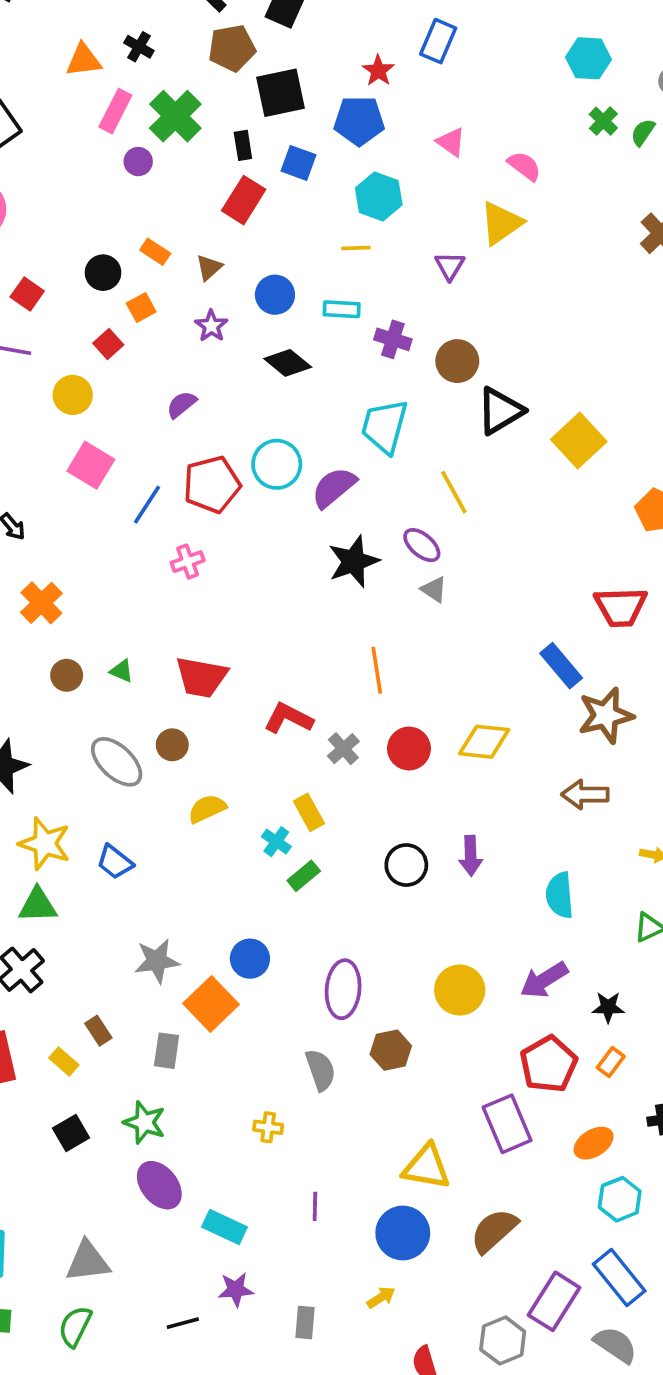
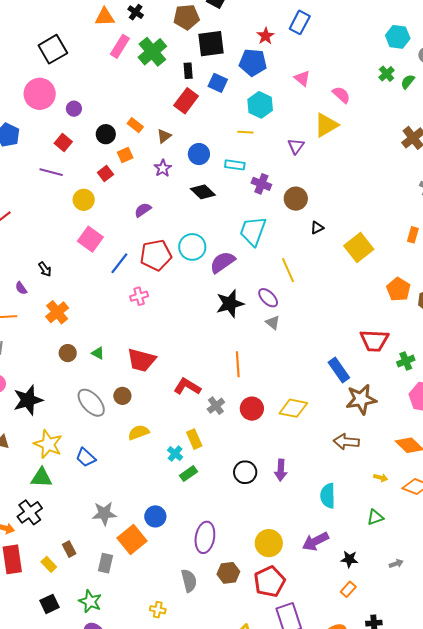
cyan hexagon: (589, 58) -> (398, 37), moved
purple circle: (138, 162) -> (74, 109), moved
black triangle: (500, 411) -> (317, 228), size x0.5
red pentagon: (549, 1064) -> (270, 582), moved

